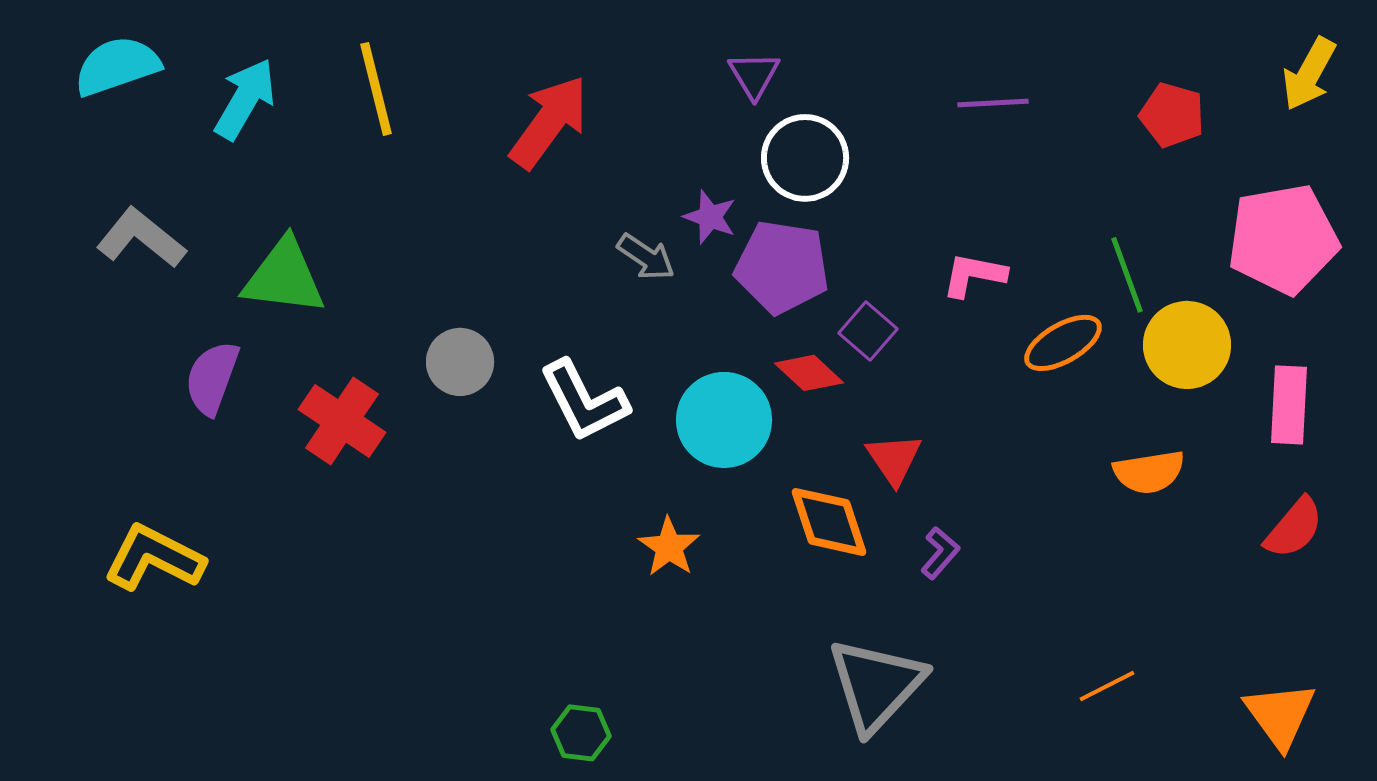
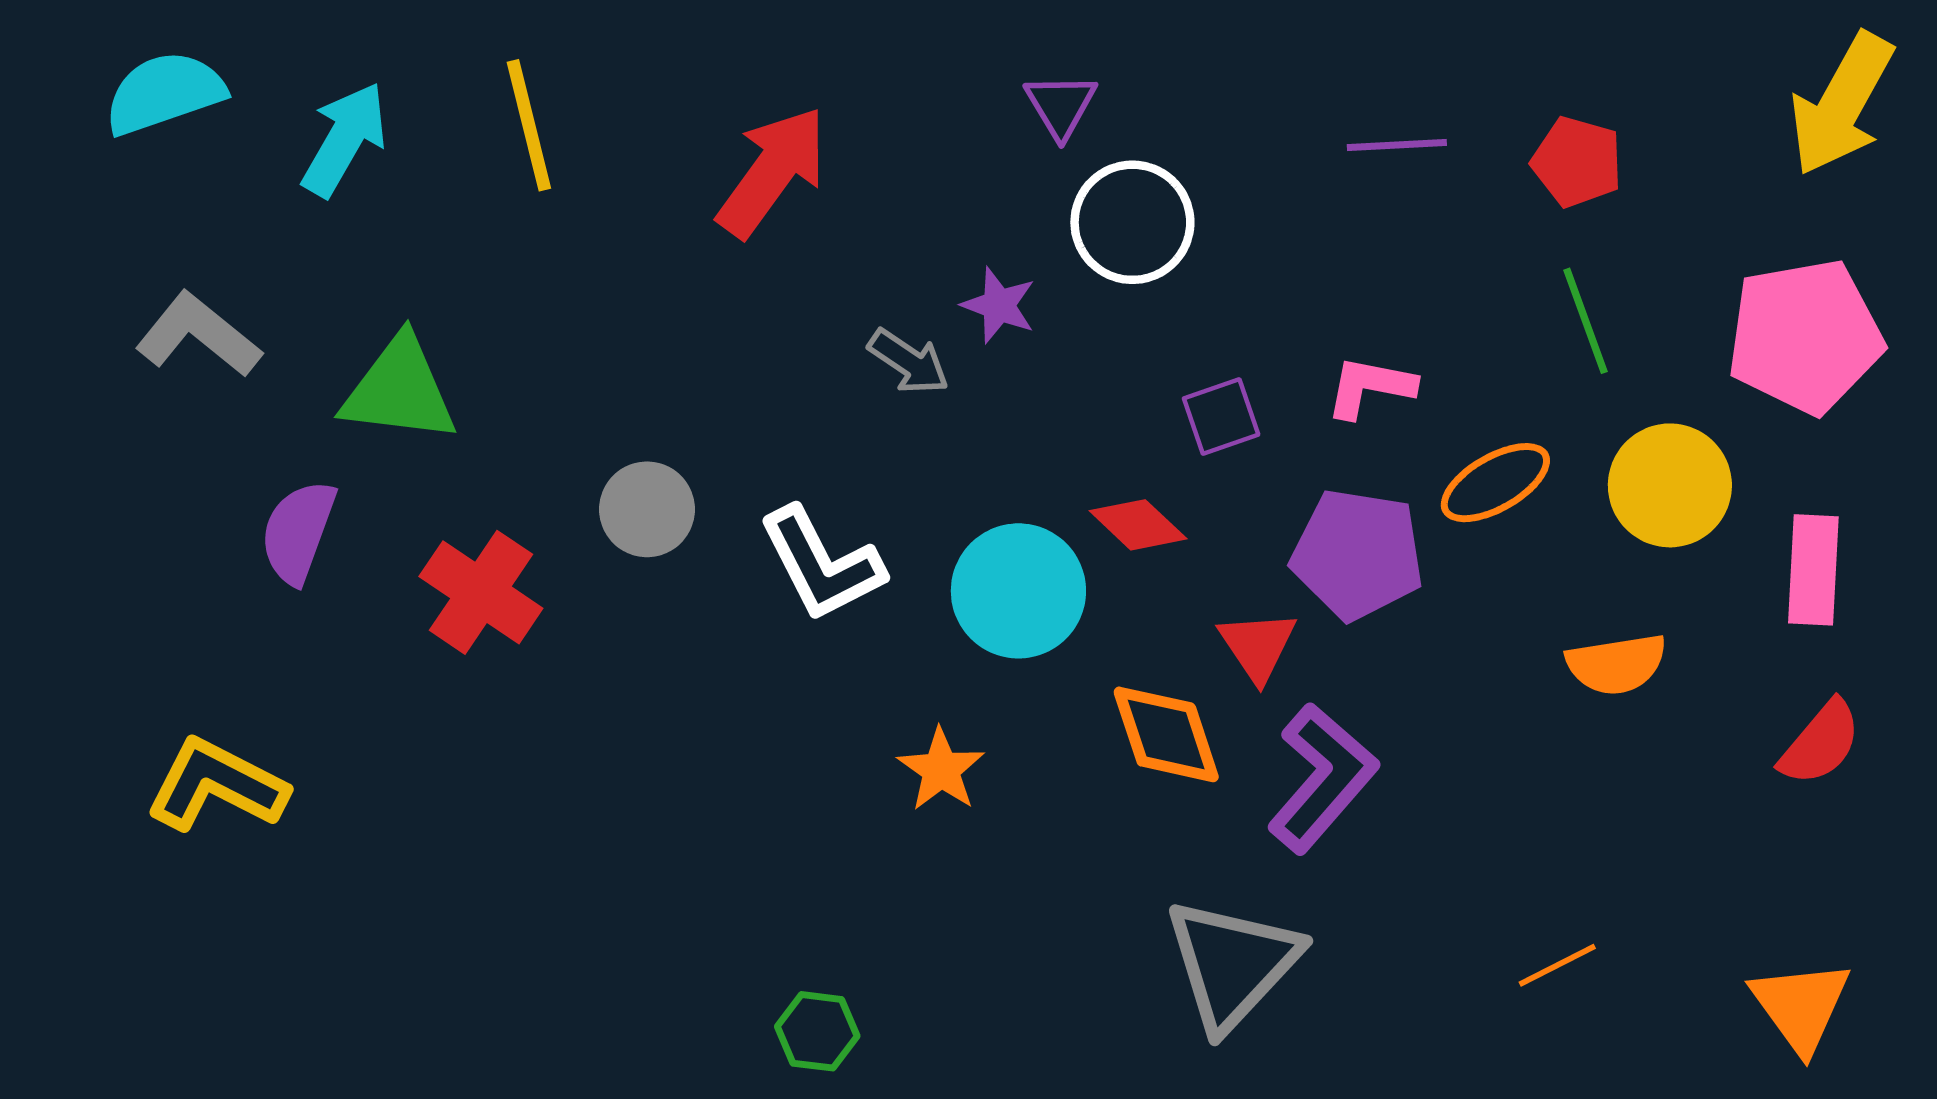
yellow arrow: (1309, 74) -> (1842, 104), size x1.4
red pentagon: (1172, 115) -> (1577, 162), moved
purple pentagon: (782, 267) -> (1358, 554), moved
green line: (1127, 275) -> (1585, 321), moved
purple square: (868, 331) -> (1221, 416), moved, turned 30
purple L-shape: (940, 553) -> (1322, 778), size x2.0

